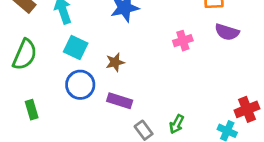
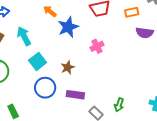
pink cross: (183, 41) -> (97, 46), moved
cyan square: (76, 48) -> (38, 61), turned 36

